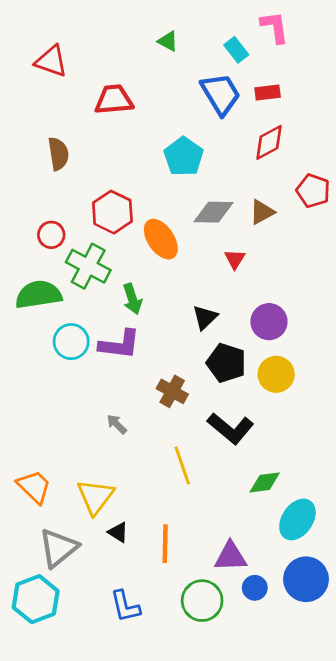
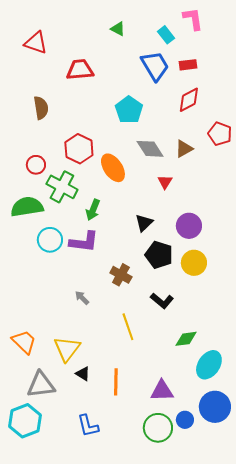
gray diamond: (213, 212) -> (150, 149), turned 56
green arrow: (132, 299) -> (93, 210), turned 40
black L-shape: (231, 428) -> (162, 301), size x0.7
gray triangle: (58, 548) -> (41, 385), turned 32
blue circle: (255, 588) -> (185, 420), moved
green circle: (202, 601) -> (158, 428), moved

